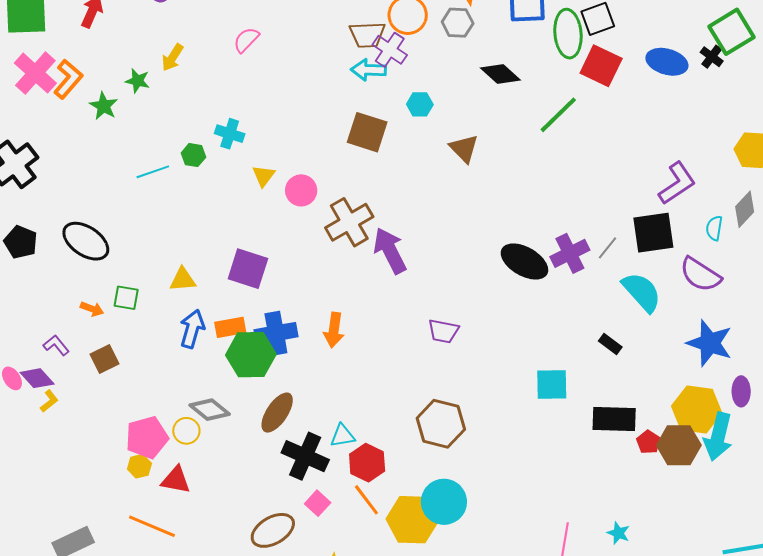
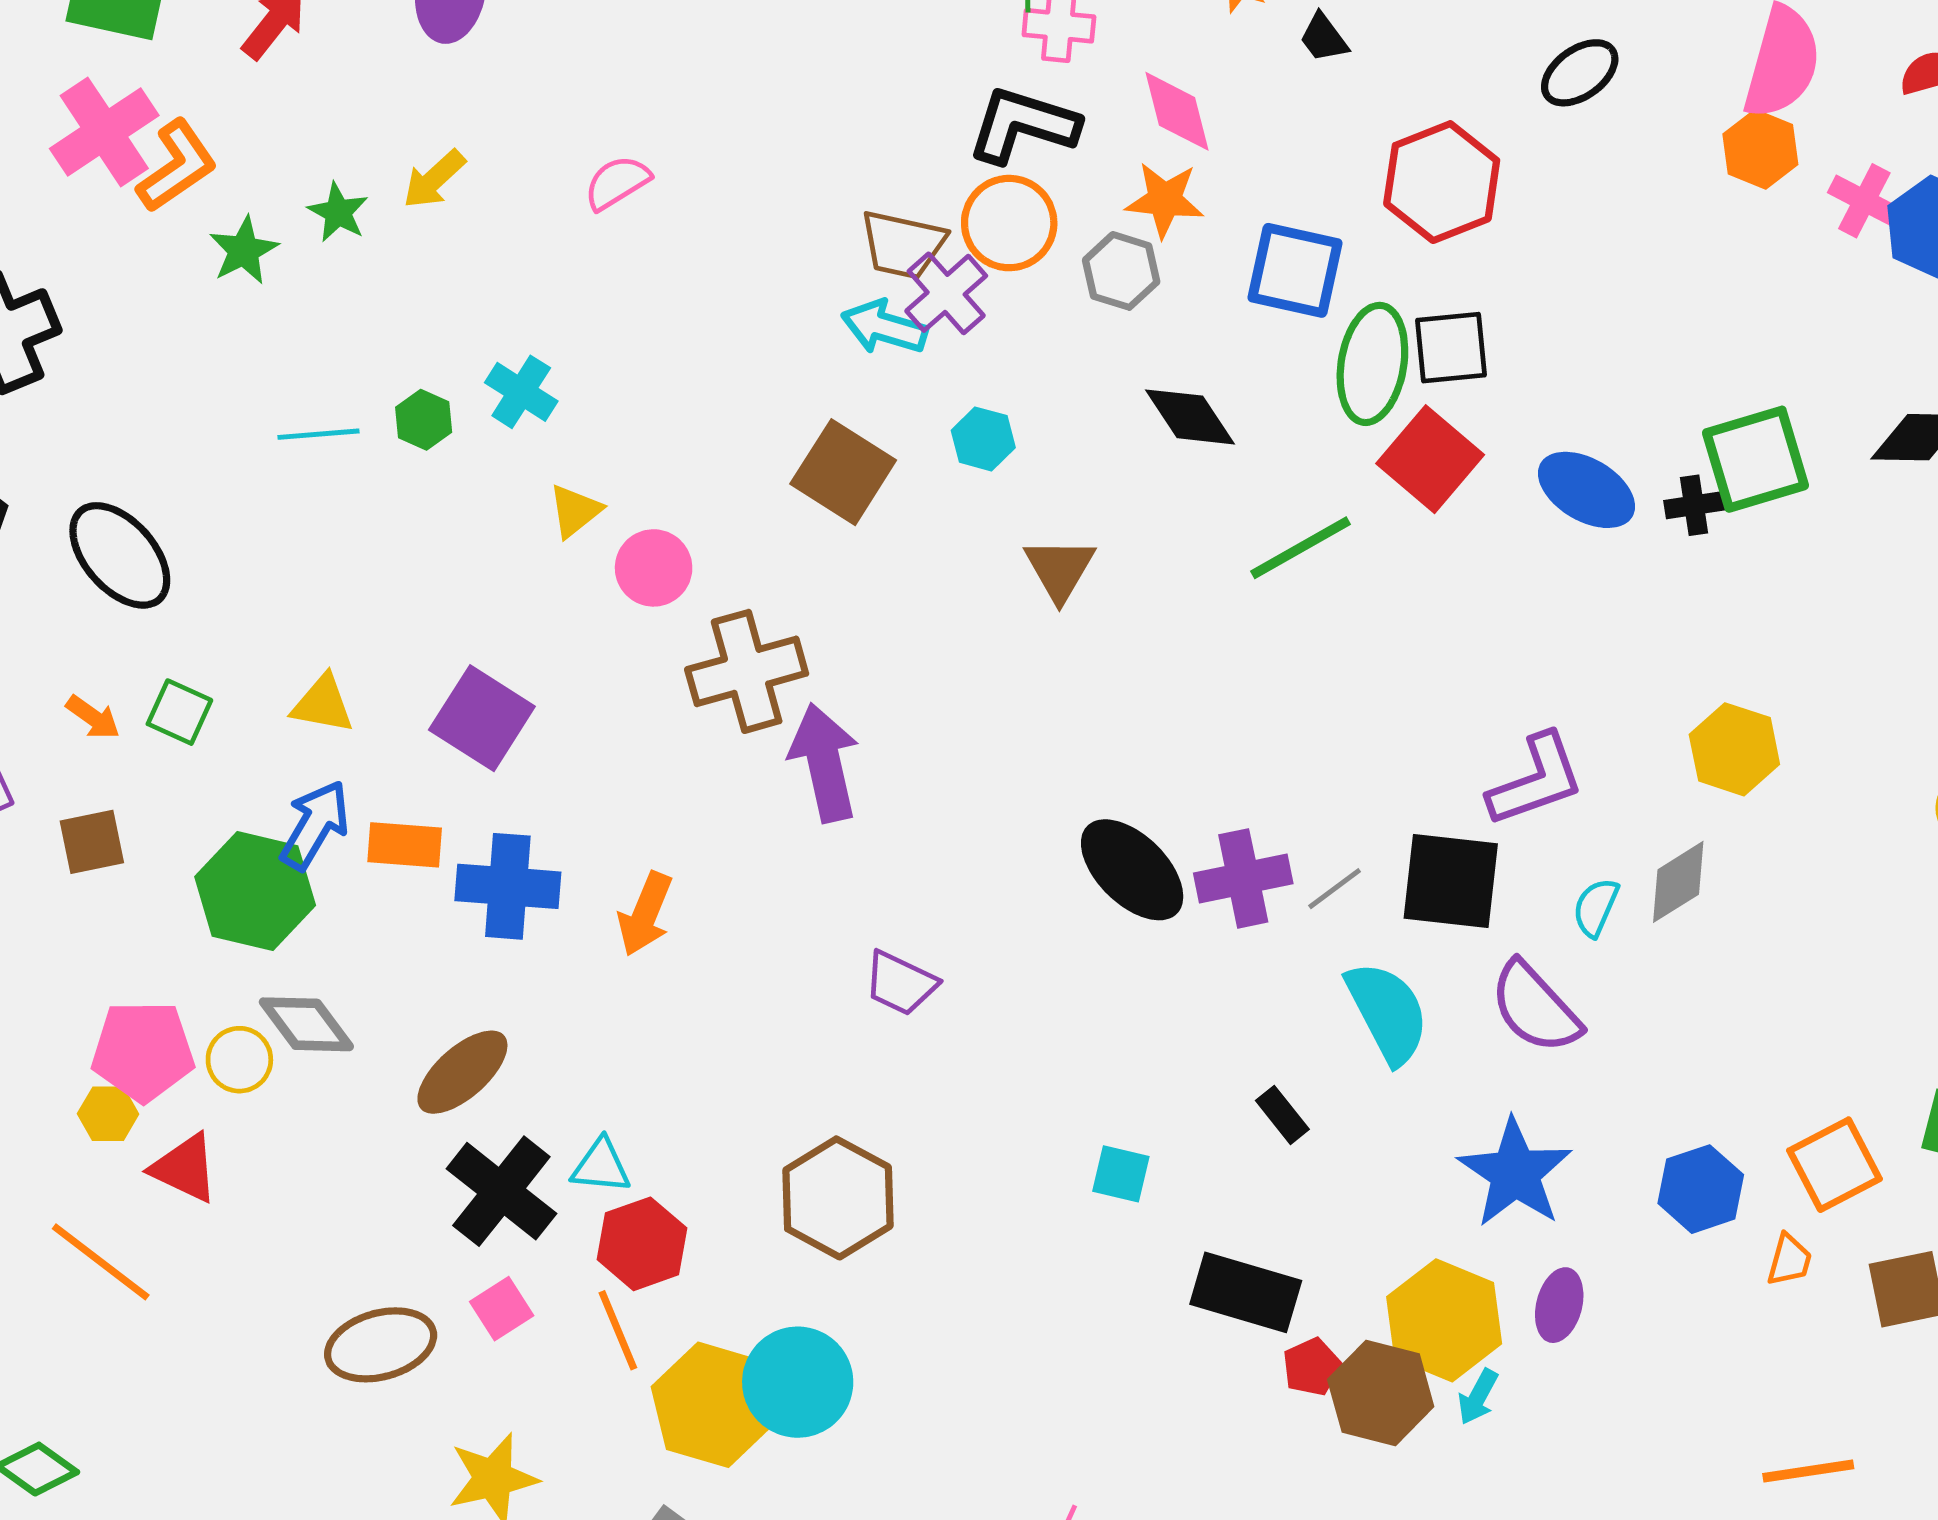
black cross: (712, 57) -> (1694, 505), turned 30
green hexagon: (251, 355) -> (255, 891), moved
cyan square: (552, 385) -> (1121, 1174), size x0.7
cyan arrow: (718, 437) -> (1478, 1397), size x0.5

